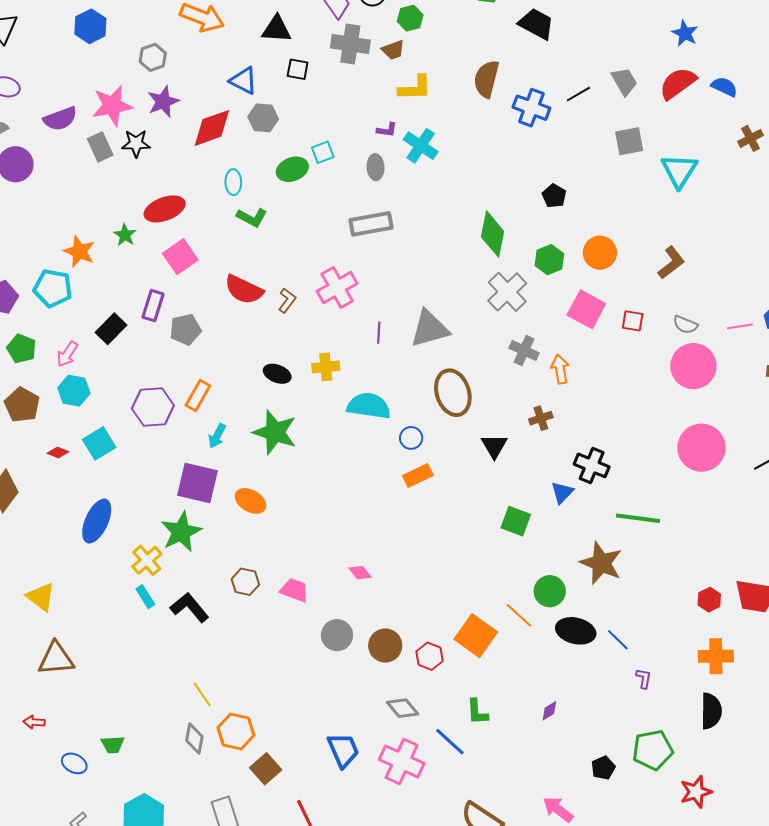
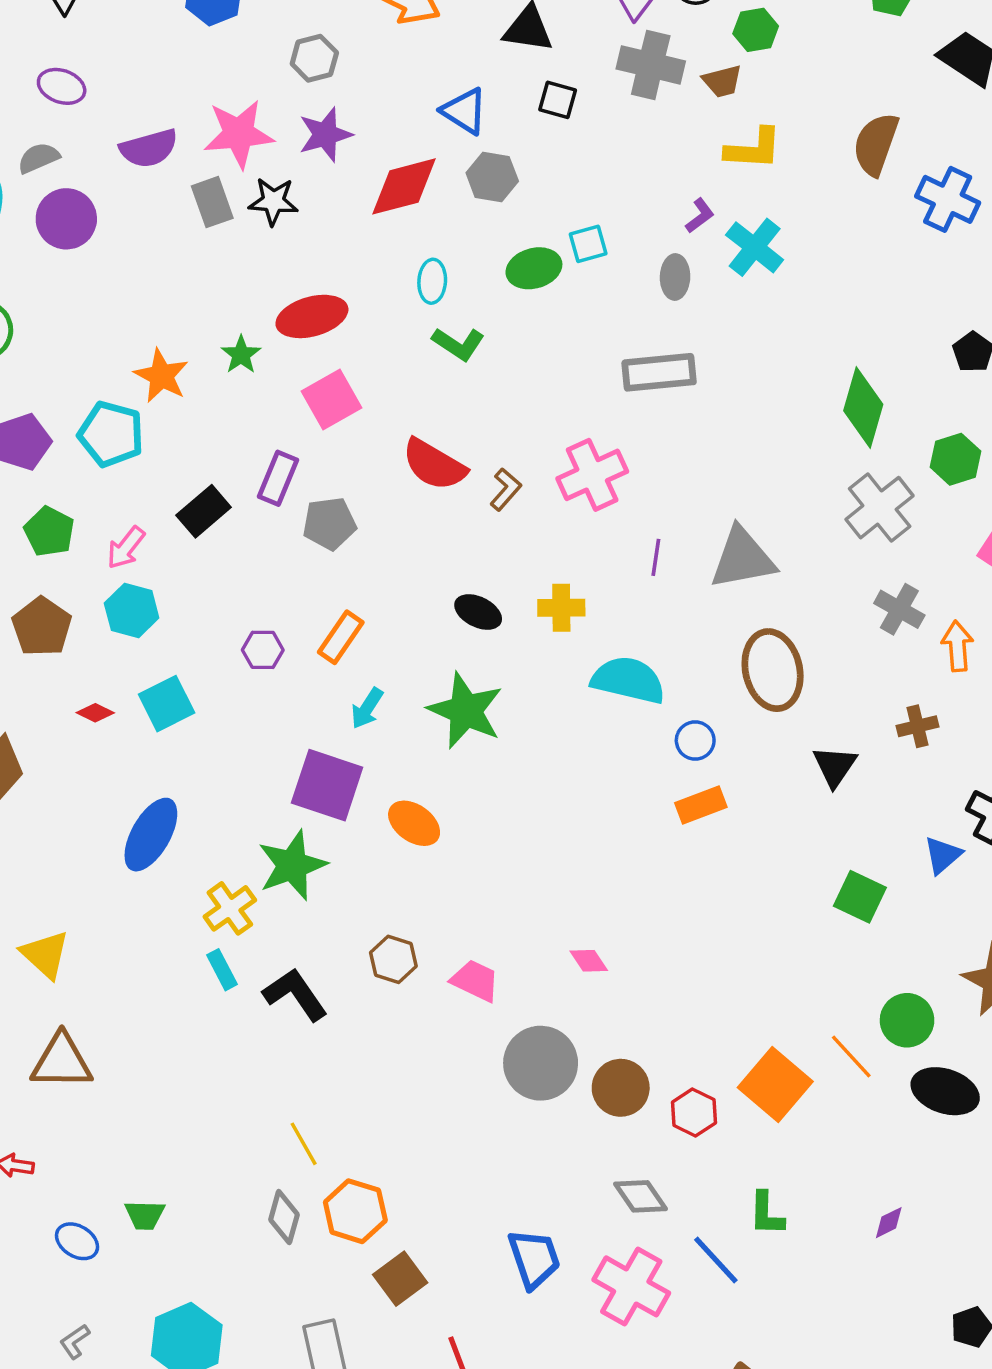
purple L-shape: (387, 130) -> (700, 216), turned -50
purple hexagon: (153, 407) -> (263, 650), size x0.6
gray circle: (337, 635) -> (541, 1063), size x1.4

